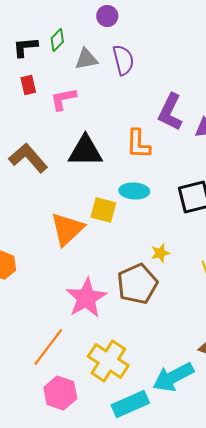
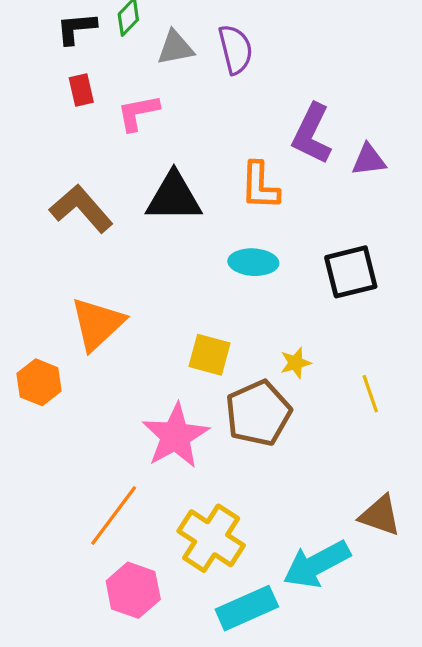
yellow square: (103, 210) -> (209, 355), moved
orange triangle: (67, 229) -> (97, 324), moved

